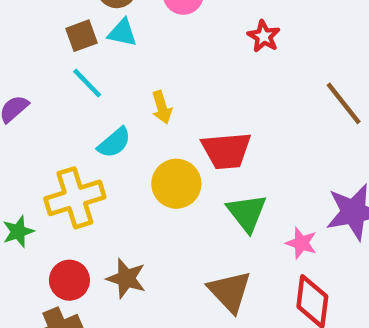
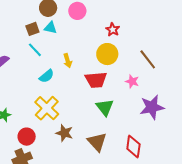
yellow circle: (176, 184) -> (107, 54), moved
yellow cross: (75, 198) -> (47, 108), moved, turned -30
pink star: (301, 243) -> (132, 81), moved
brown star: (126, 278) -> (64, 133), moved

